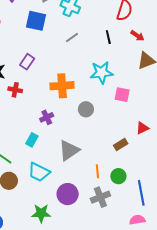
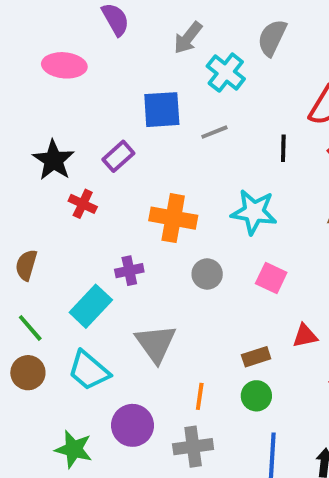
blue square: (36, 21) -> (162, 110), moved, turned -30
pink square: (122, 95) -> (271, 278), moved
cyan rectangle: (32, 140) -> (91, 306), size x1.5
gray triangle: (69, 150) -> (156, 343), turned -45
green circle: (118, 176) -> (256, 396), moved

